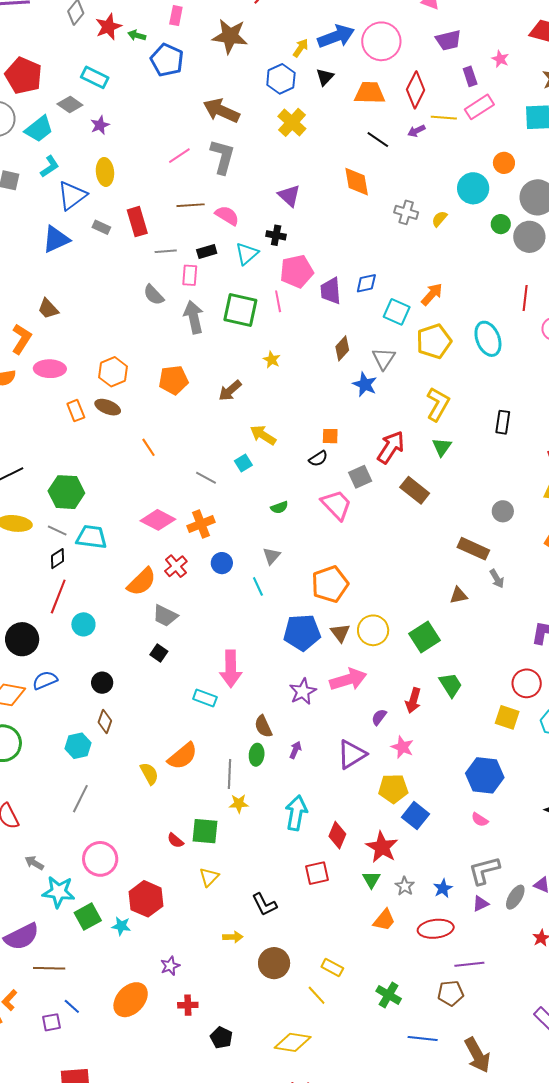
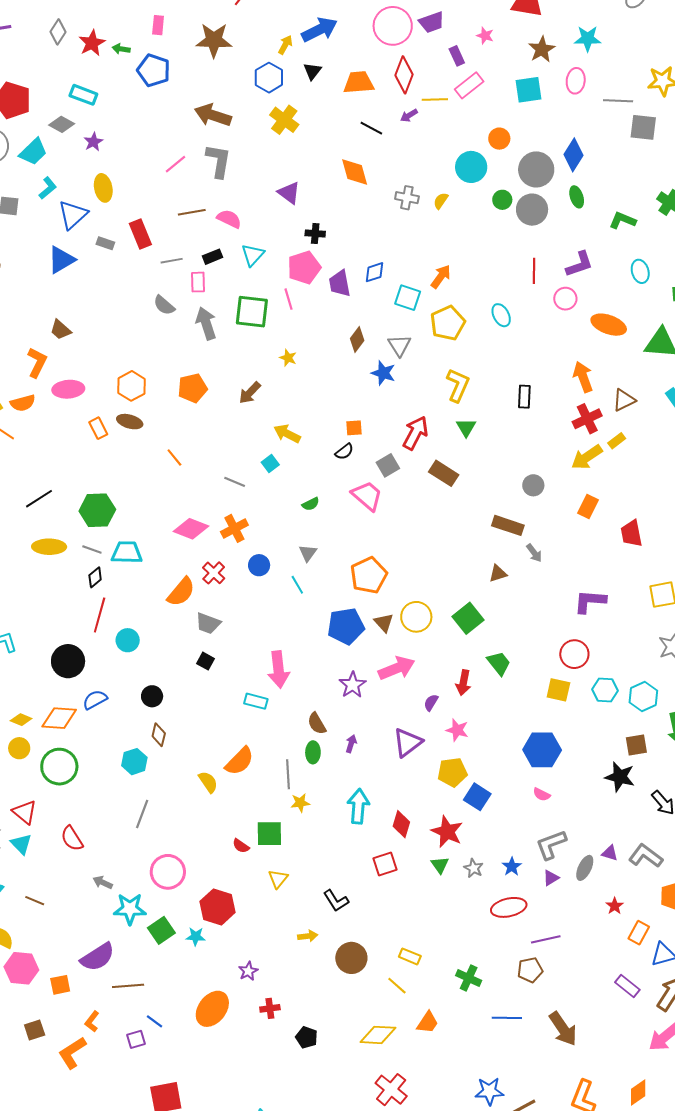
pink circle: (381, 41) -> (393, 26), moved
black cross: (276, 235) -> (315, 233), moved
cyan ellipse: (488, 339) -> (501, 315), size x0.7
orange trapezoid: (384, 920) -> (428, 1022), moved

